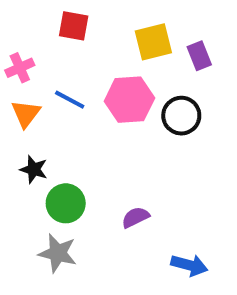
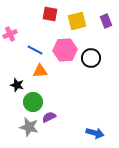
red square: (74, 26) -> (50, 14), moved
purple rectangle: (199, 56) -> (106, 21), moved
orange triangle: (26, 114) -> (40, 71), moved, turned 49
purple semicircle: (135, 217) -> (49, 117), moved

